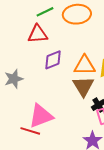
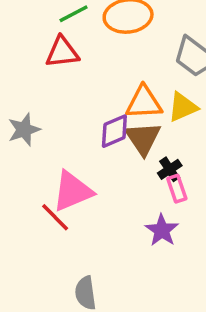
purple diamond: (53, 60) -> (114, 131), moved
red line: (30, 131) -> (55, 217), turned 30

